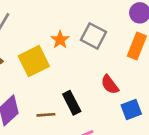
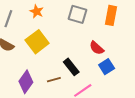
orange star: (60, 40) -> (37, 11), moved
blue square: (131, 110) -> (107, 67), moved

